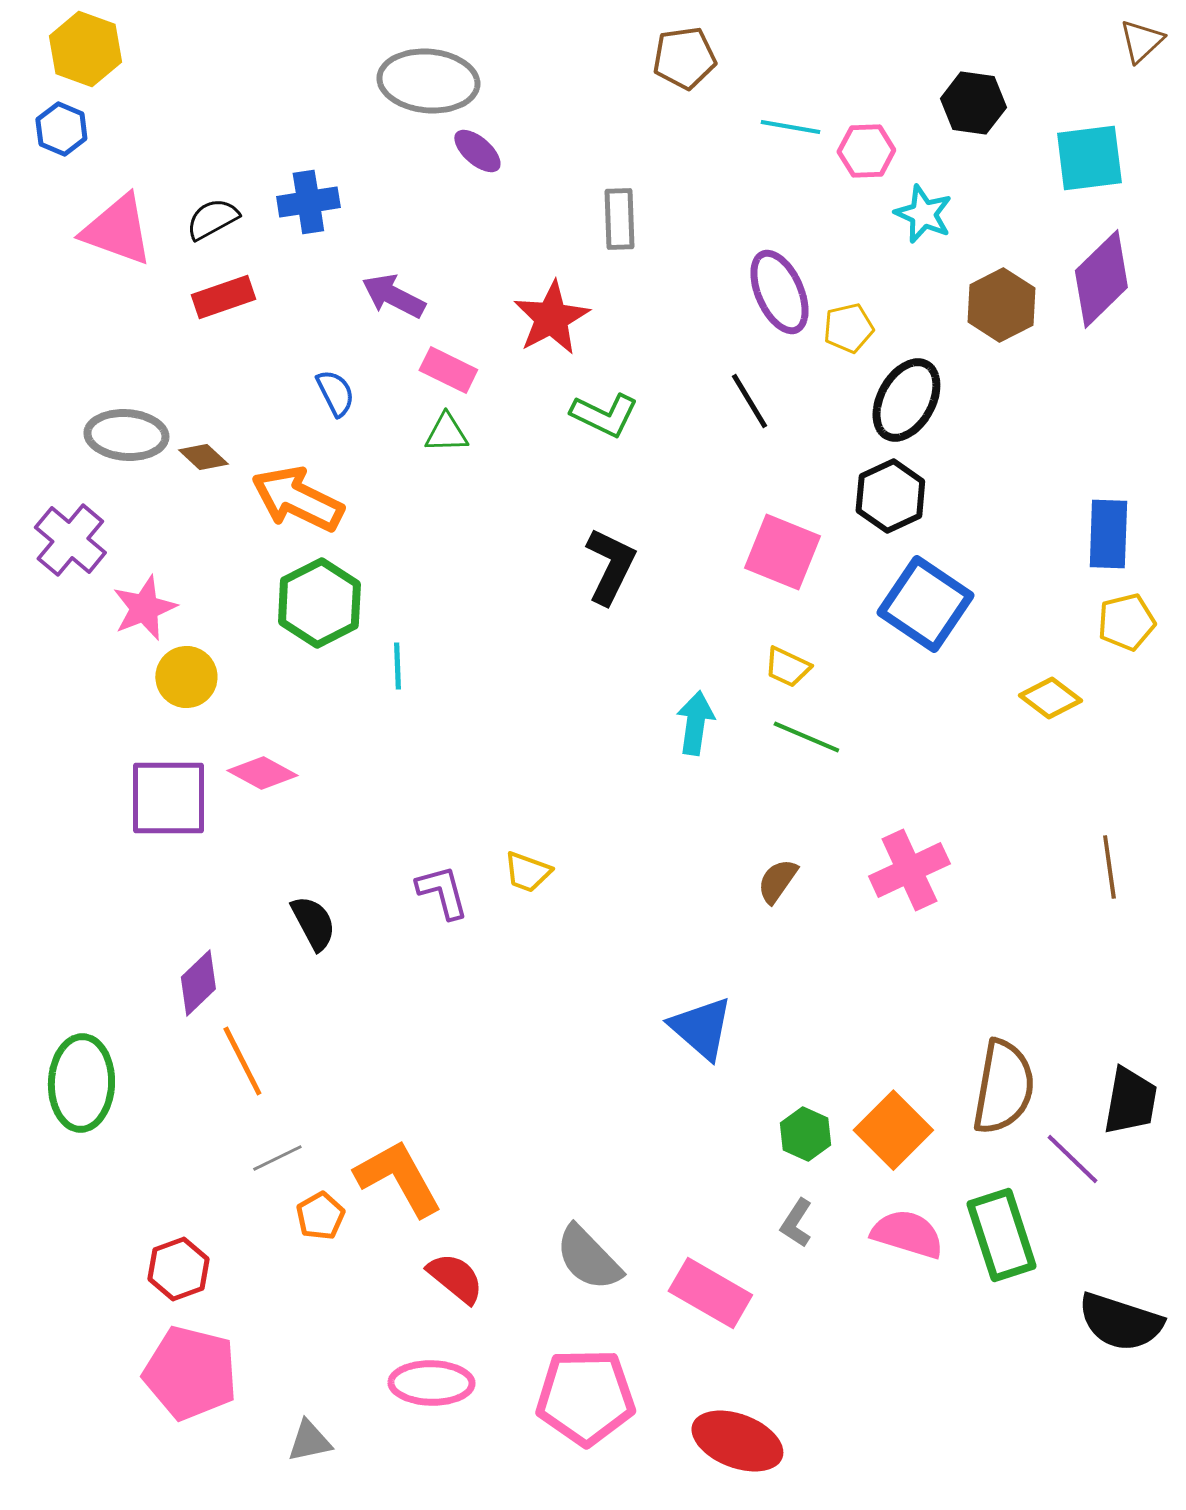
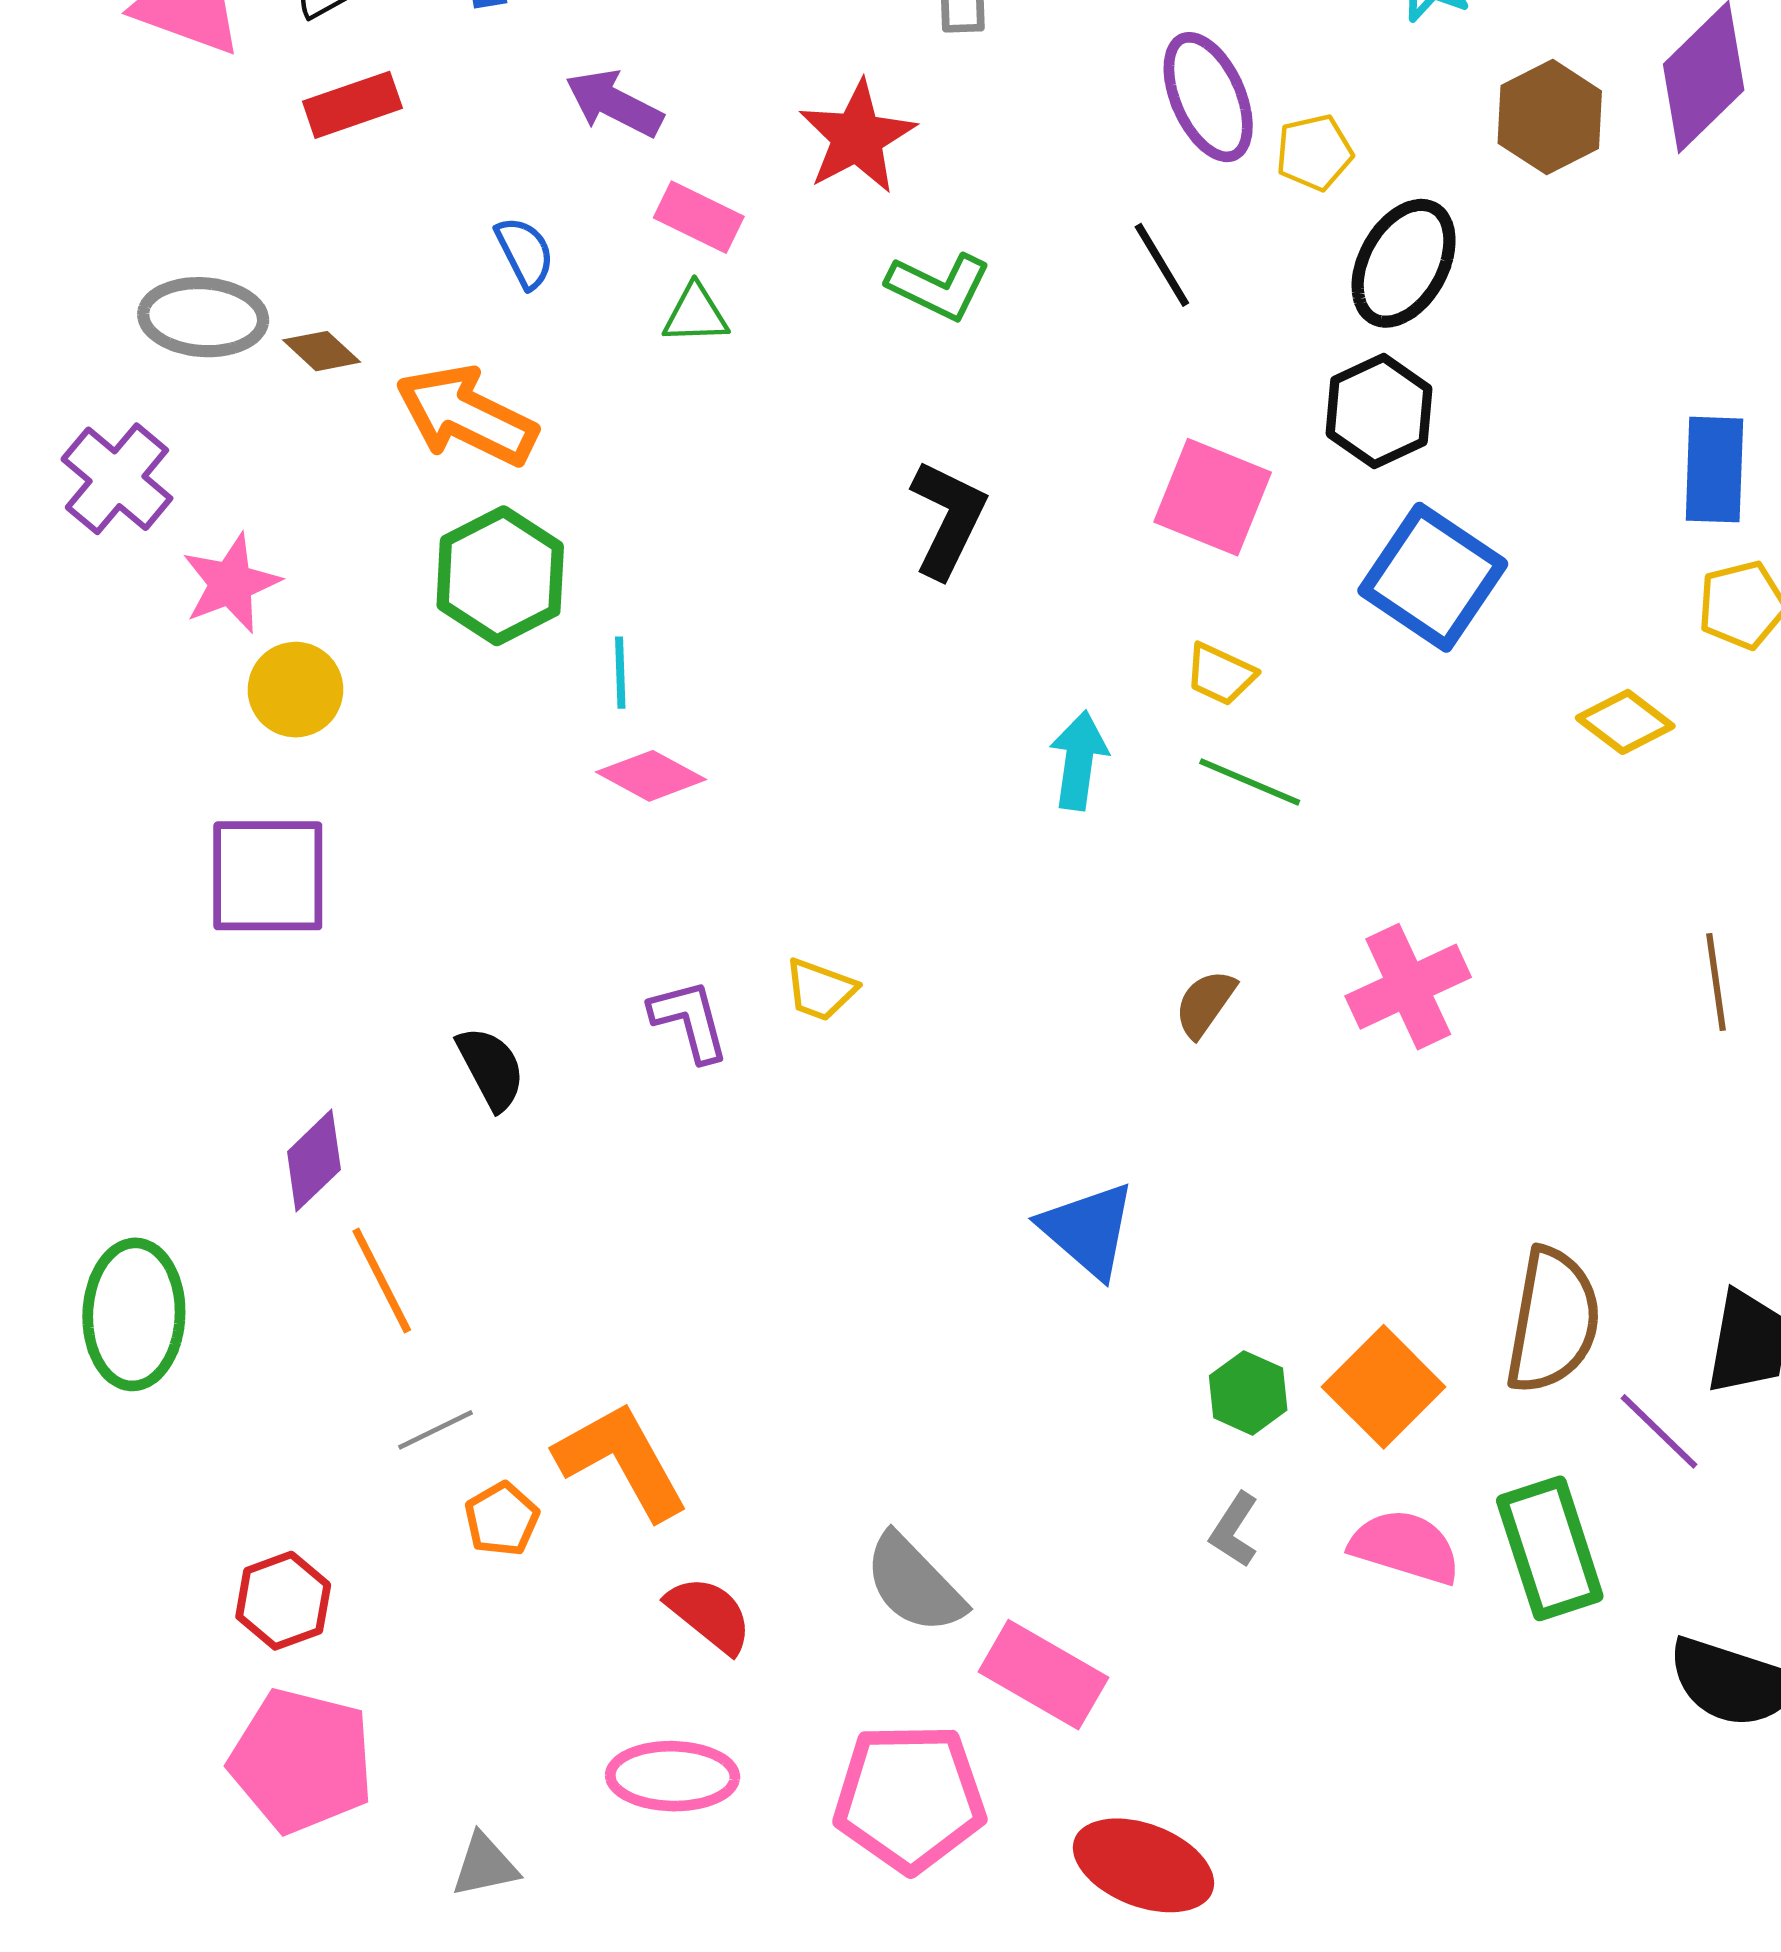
pink diamond: (262, 773) -> (651, 776), moved
pink rectangle: (710, 1293) -> (1043, 1675), moved

